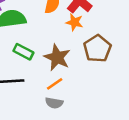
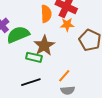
brown star: (57, 57) -> (44, 46), moved, turned 30

